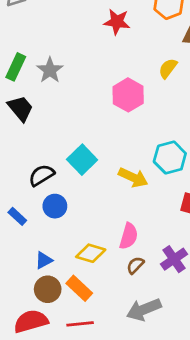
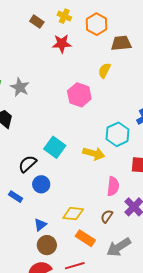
pink semicircle: (129, 236) -> (113, 186), moved
orange rectangle: (79, 288) -> (85, 238), moved

